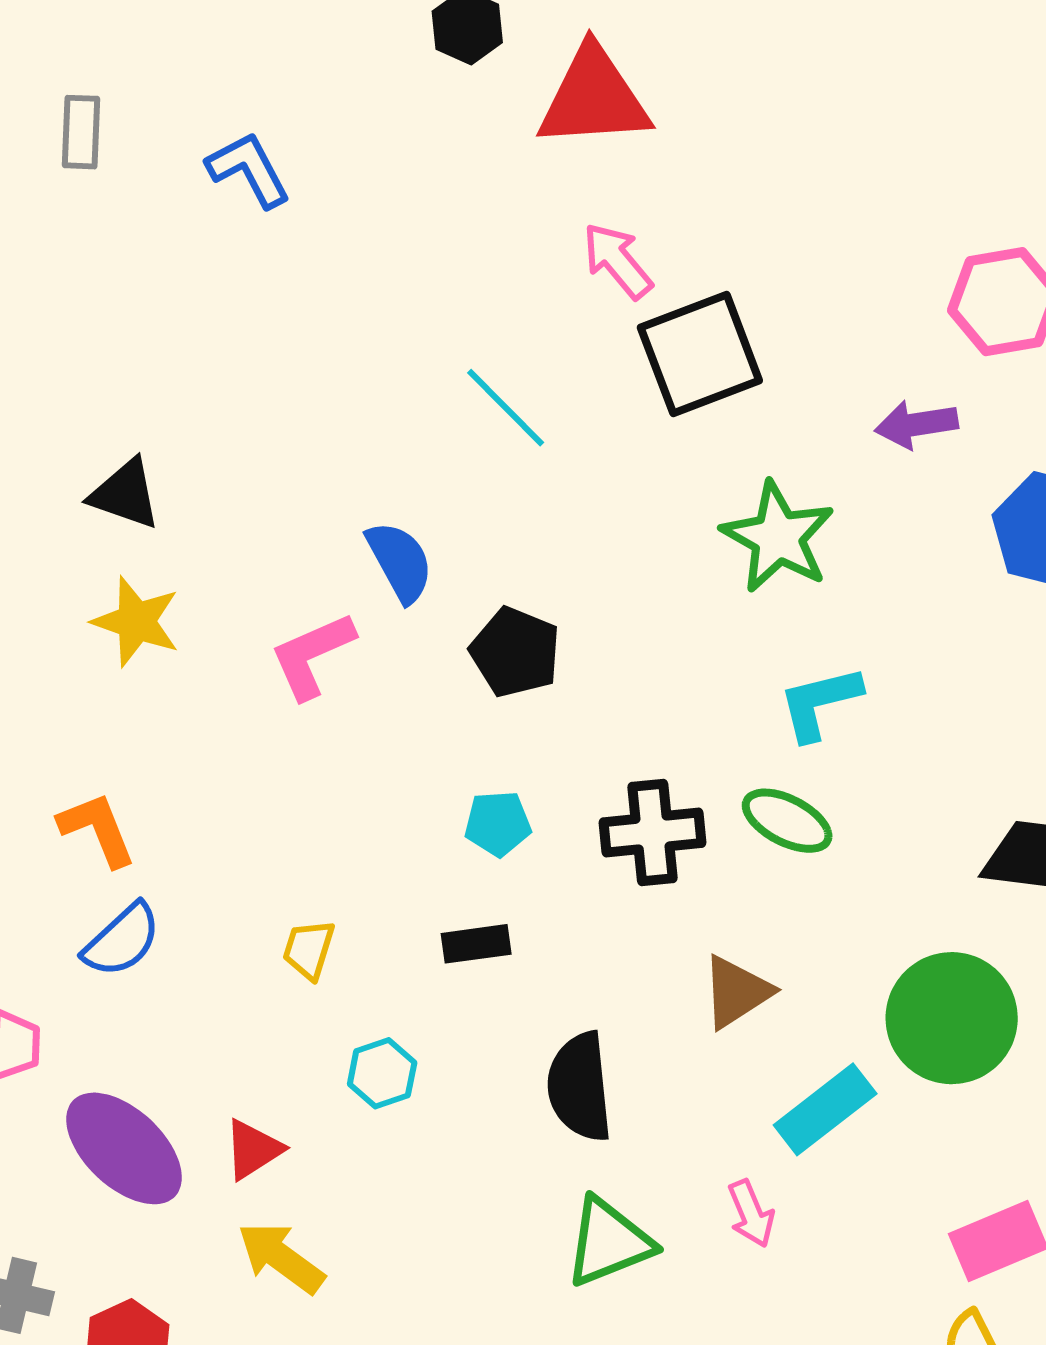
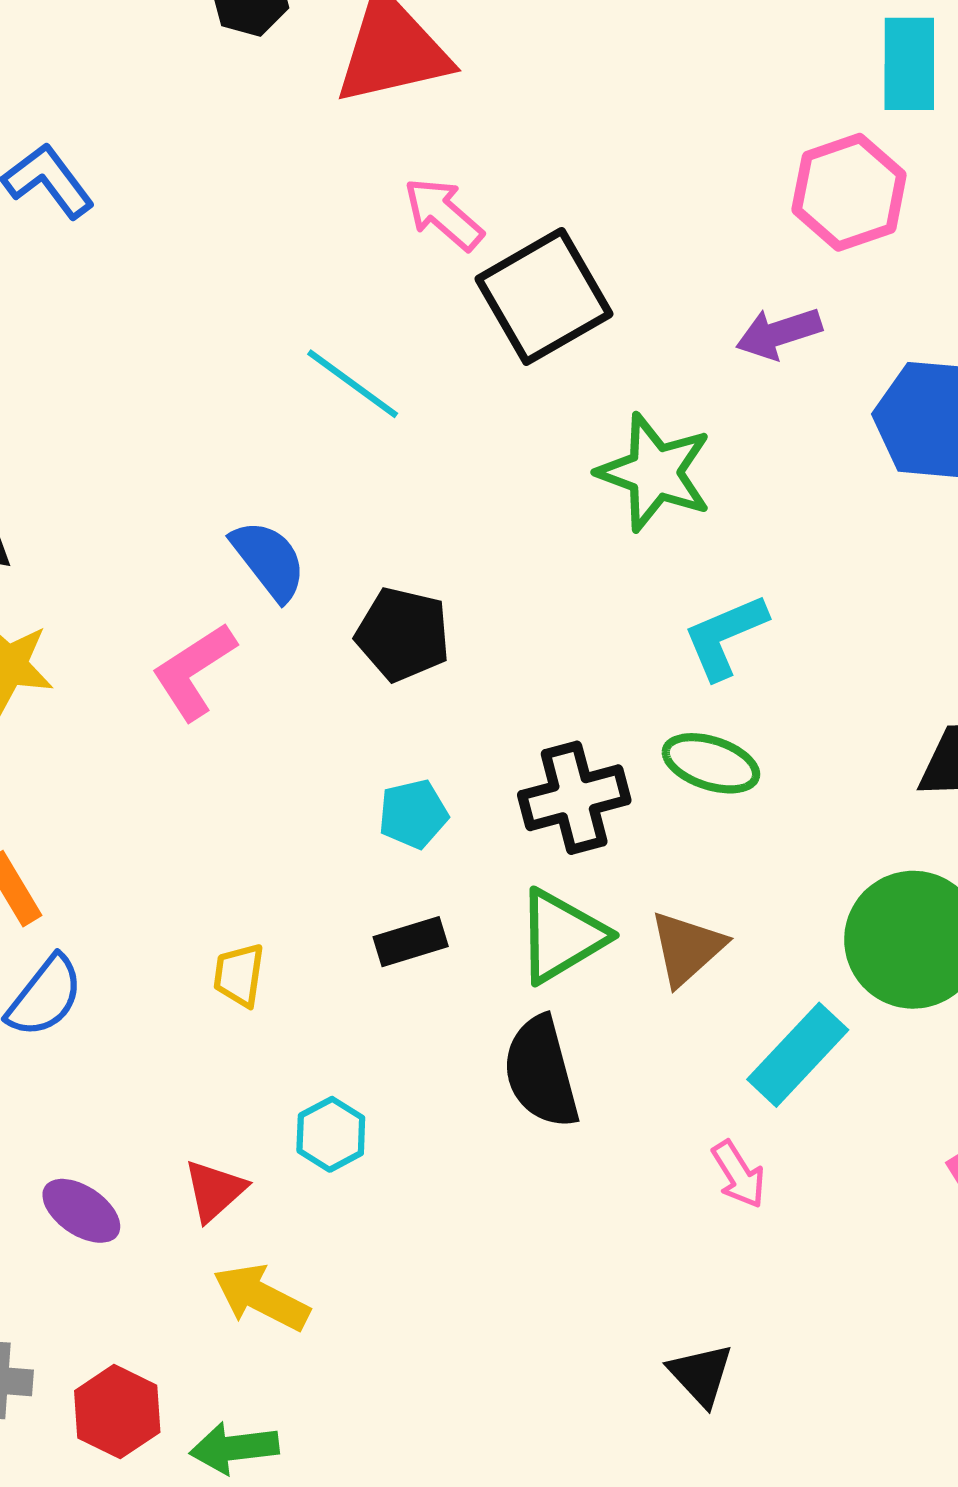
cyan hexagon: (382, 1073) -> (331, 1134), moved
purple ellipse: (124, 1148) -> (81, 1211), size x0.6
green triangle: (609, 1242) -> (561, 936), moved

